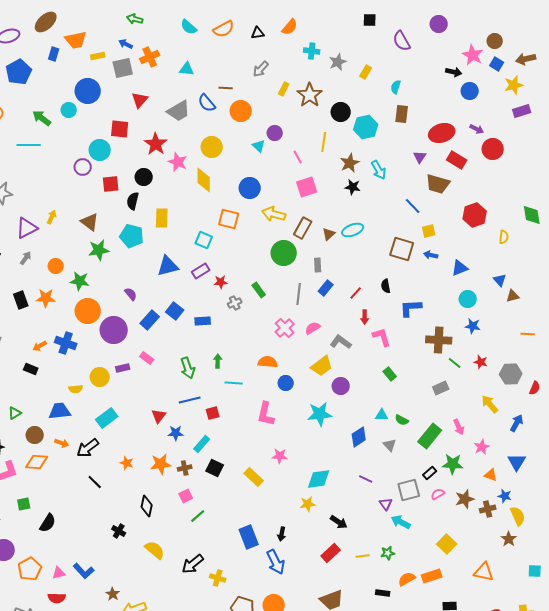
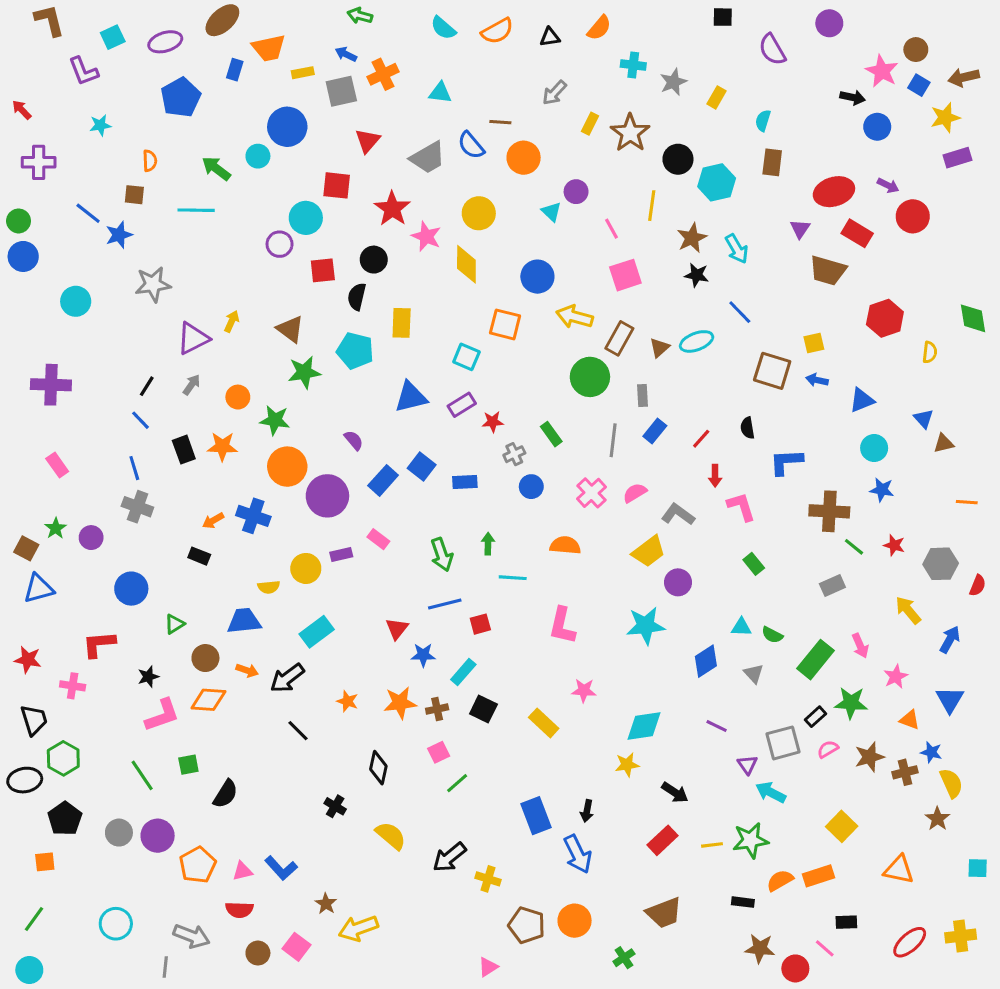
blue line: (413, 206) -> (740, 312), moved
blue circle: (286, 383) -> (531, 487), moved
green star: (388, 553) -> (751, 840), size x1.6

